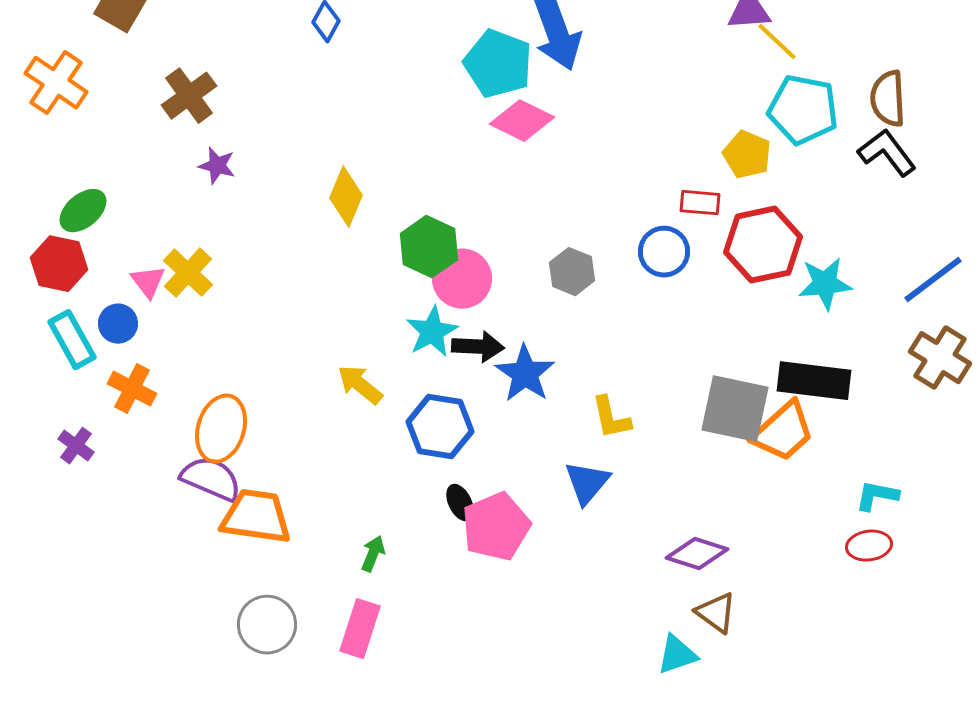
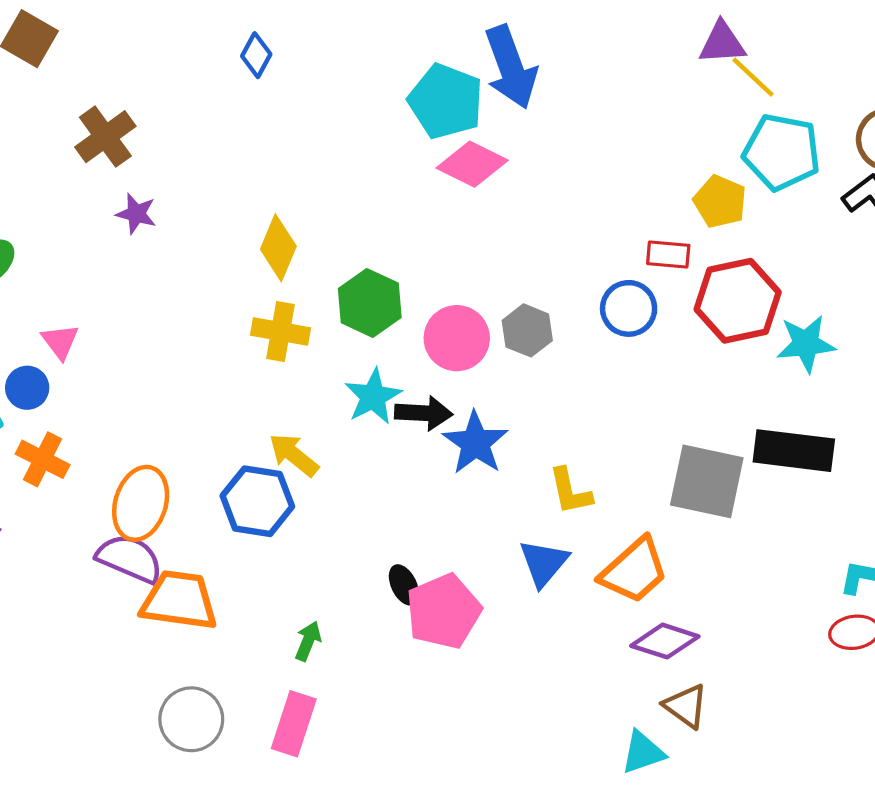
yellow cross: (188, 273) -> (281, 332), moved, turned -33
pink circle: (462, 279) -> (457, 338), moved
blue hexagon: (440, 427) -> (257, 501), moved
orange trapezoid: (783, 432) -> (634, 571), moved

